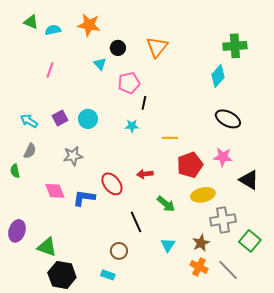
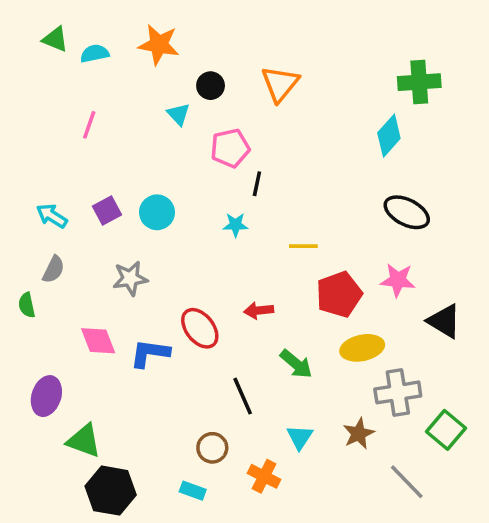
purple ellipse: (17, 231) -> (46, 396), moved
orange cross: (199, 267) -> (264, 476), moved

